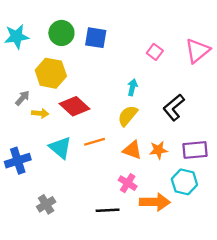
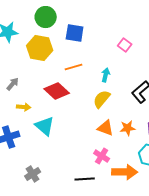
green circle: (61, 33) -> (46, 17), moved
yellow hexagon: (51, 73) -> (40, 48), moved
yellow arrow: (40, 113) -> (24, 107), moved
orange line: (95, 142) -> (74, 67), moved

